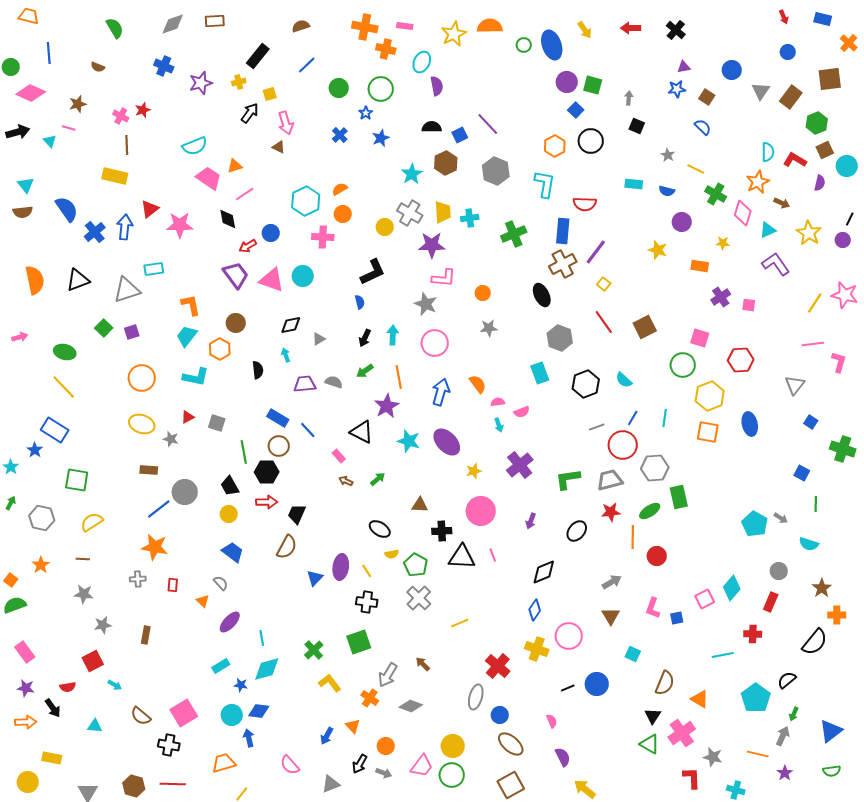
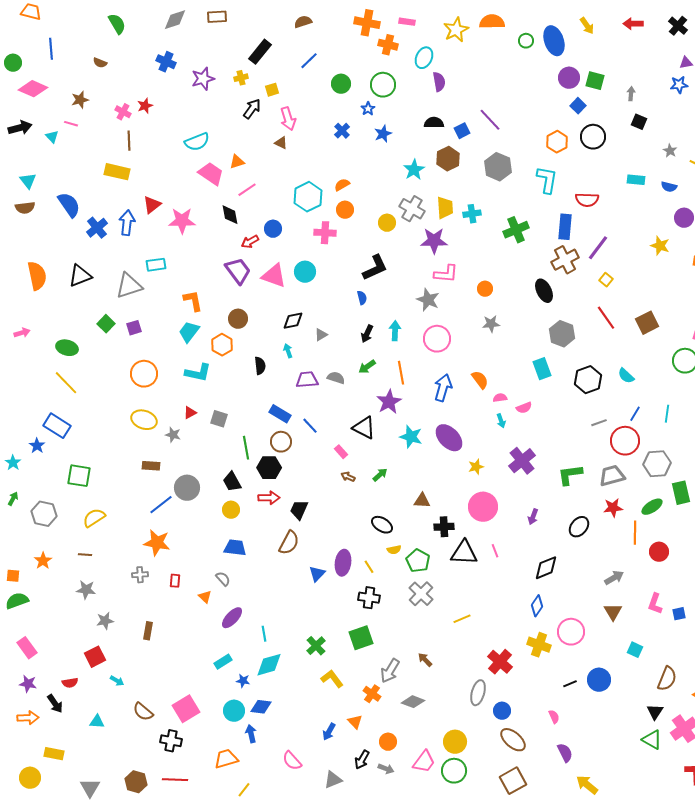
blue trapezoid: (233, 552) -> (235, 548), turned -30
orange square: (11, 580) -> (13, 576), turned -32

